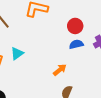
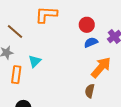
orange arrow: (60, 70) -> (101, 67), moved, size x1.6

